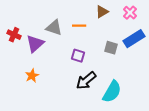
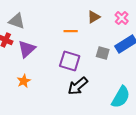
gray triangle: (54, 28) -> (17, 21), moved
purple square: (78, 56) -> (70, 61), size x1.5
cyan semicircle: (112, 92) -> (121, 97), moved

